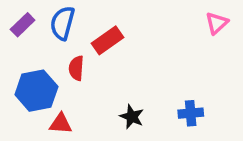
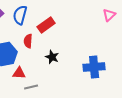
blue cross: (191, 113) -> (94, 67), size x1.5
black star: (132, 117) -> (52, 57), moved

